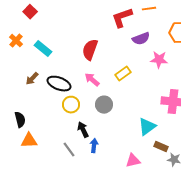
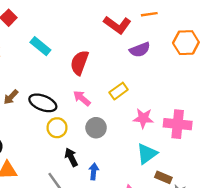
red L-shape: (122, 18) -> (117, 25), turned -125
cyan rectangle: (43, 49) -> (40, 46), moved
pink star: (159, 60) -> (143, 118), moved
blue arrow: (94, 146) -> (94, 171), moved

